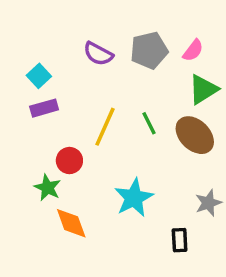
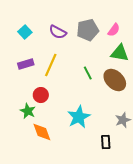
cyan square: (39, 76) -> (25, 32), moved
green triangle: (203, 89) -> (120, 53), turned 42
yellow line: (105, 127) -> (51, 65), moved

